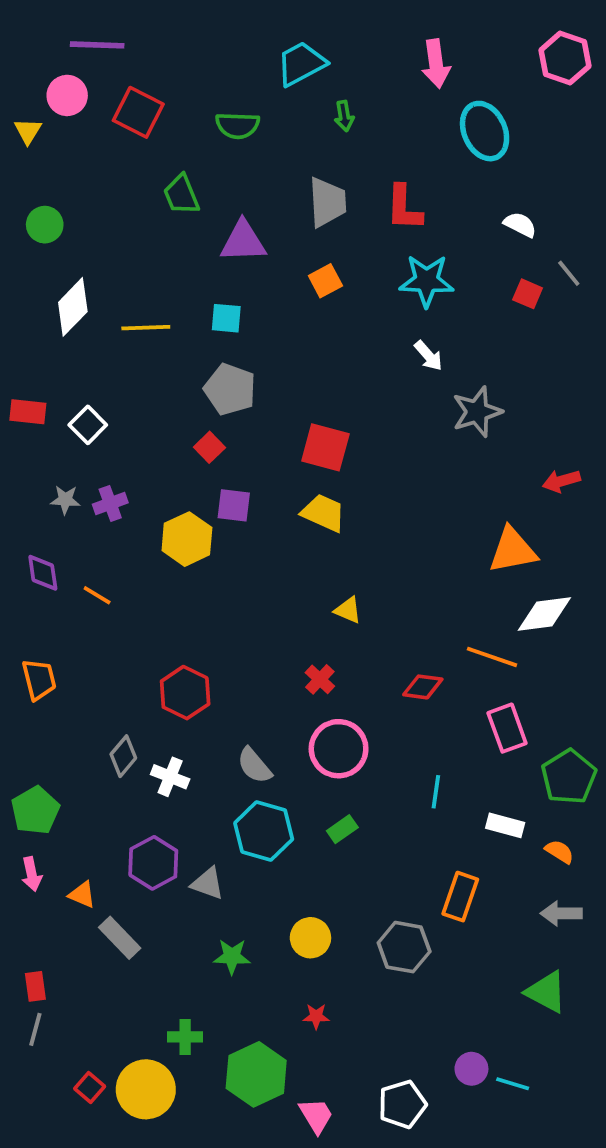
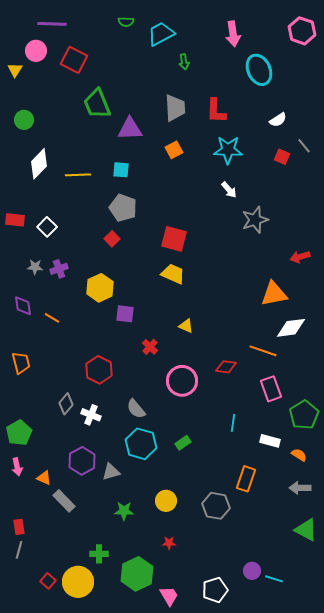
green semicircle: (237, 125) -> (126, 22), moved, size x0.7
green trapezoid: (181, 195) -> (97, 104), size x1.4
white semicircle: (520, 225) -> (278, 120), turned 120
purple square: (234, 505) -> (125, 314), moved
red cross: (320, 679) -> (150, 347), moved
pink circle: (339, 749) -> (182, 381), moved
gray triangle: (208, 883) -> (111, 472), turned -36
green triangle: (546, 992) -> (306, 530), moved

